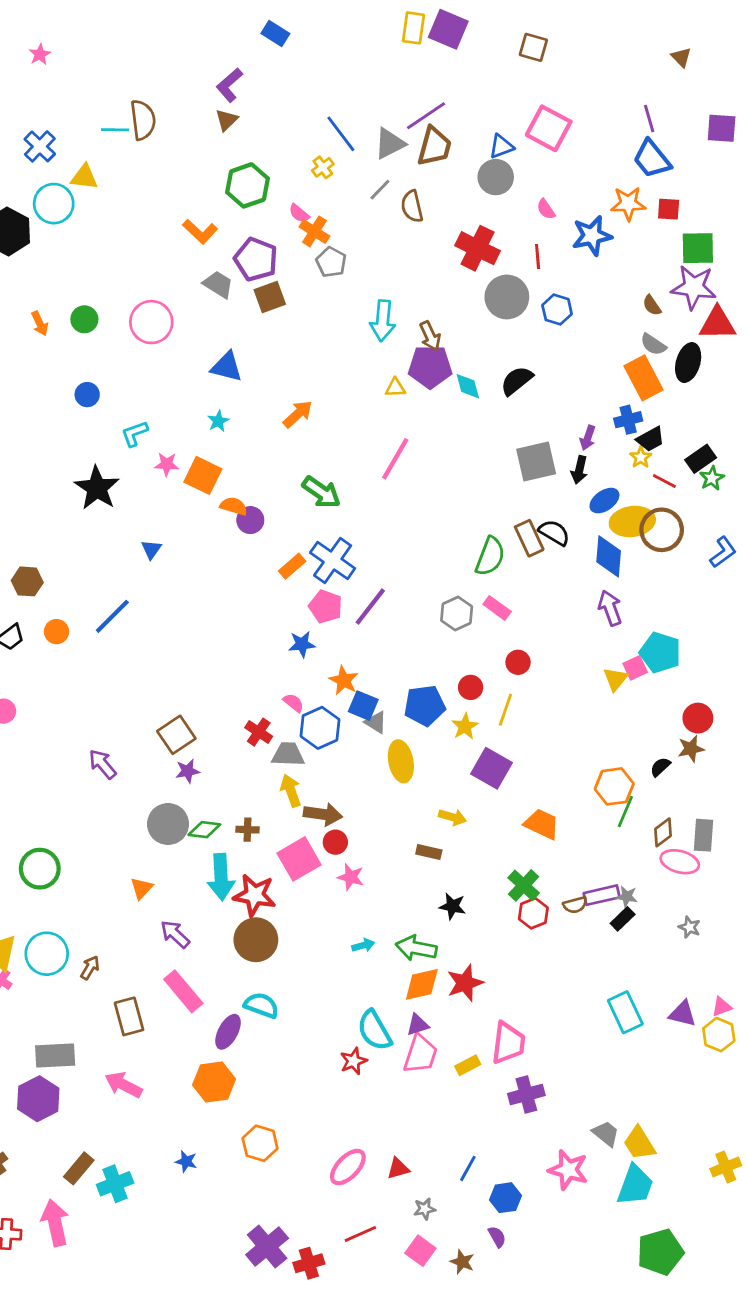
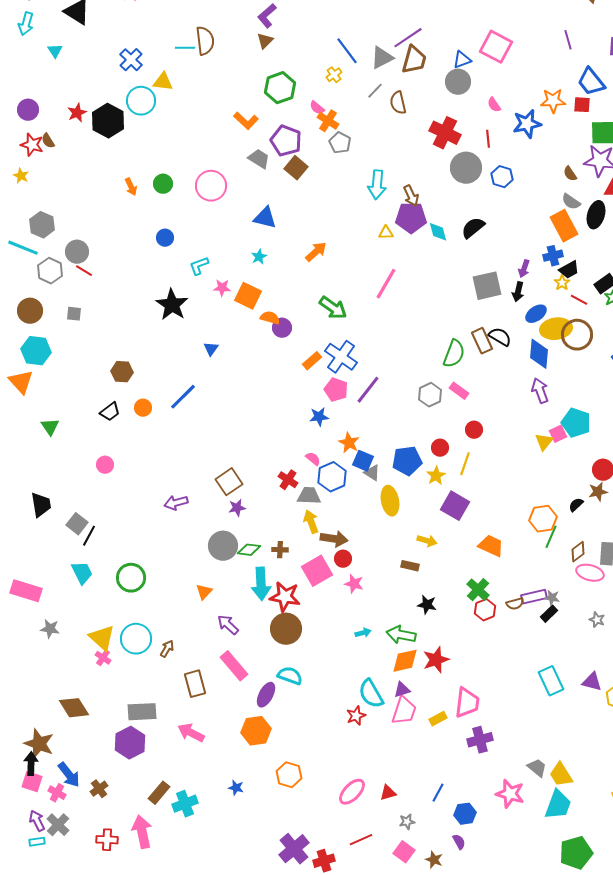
blue trapezoid: (652, 159) -> (591, 82), moved
brown square: (270, 297) -> (296, 168), turned -30
purple arrow: (103, 764) -> (176, 503), turned -65

